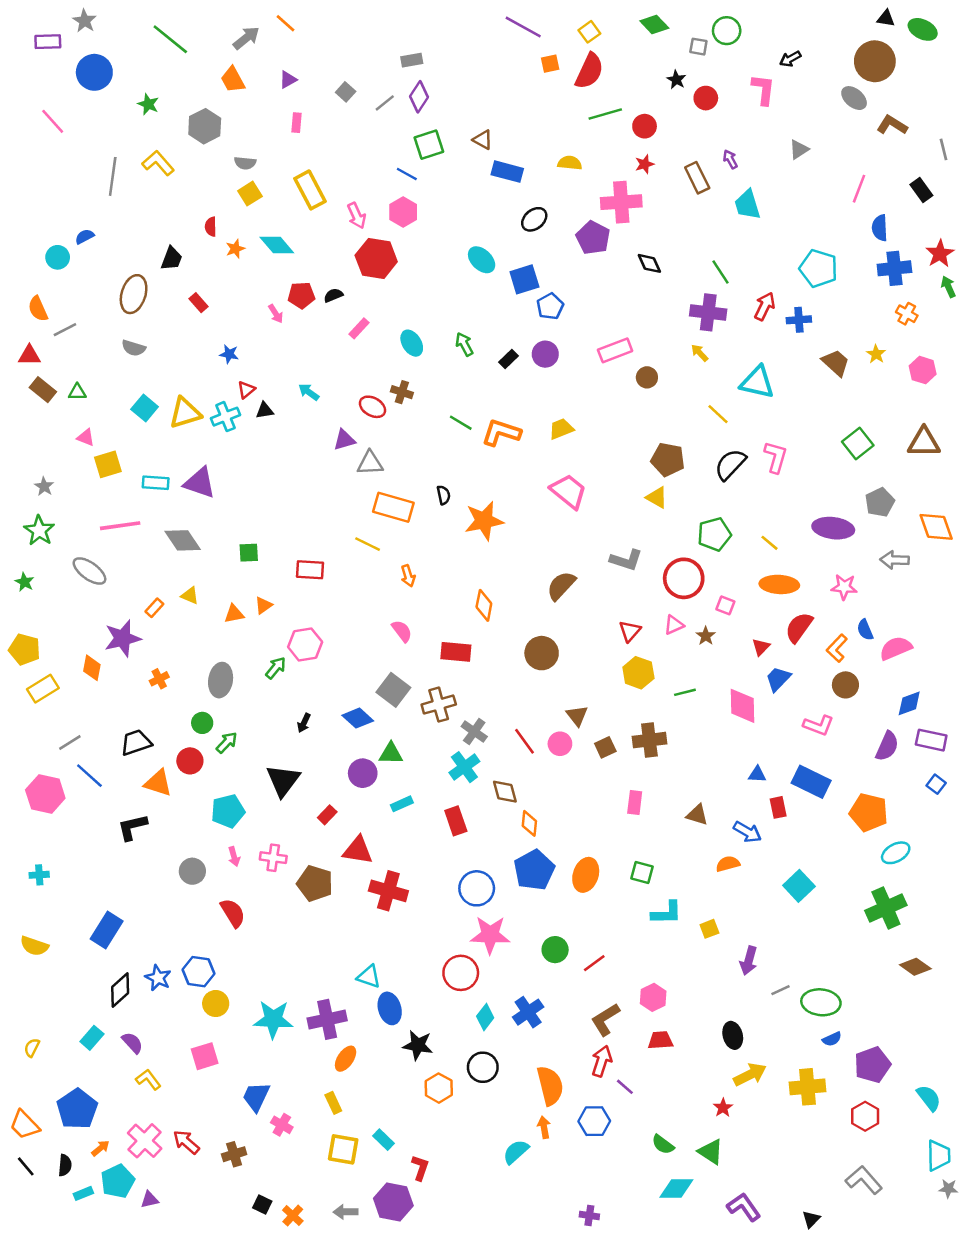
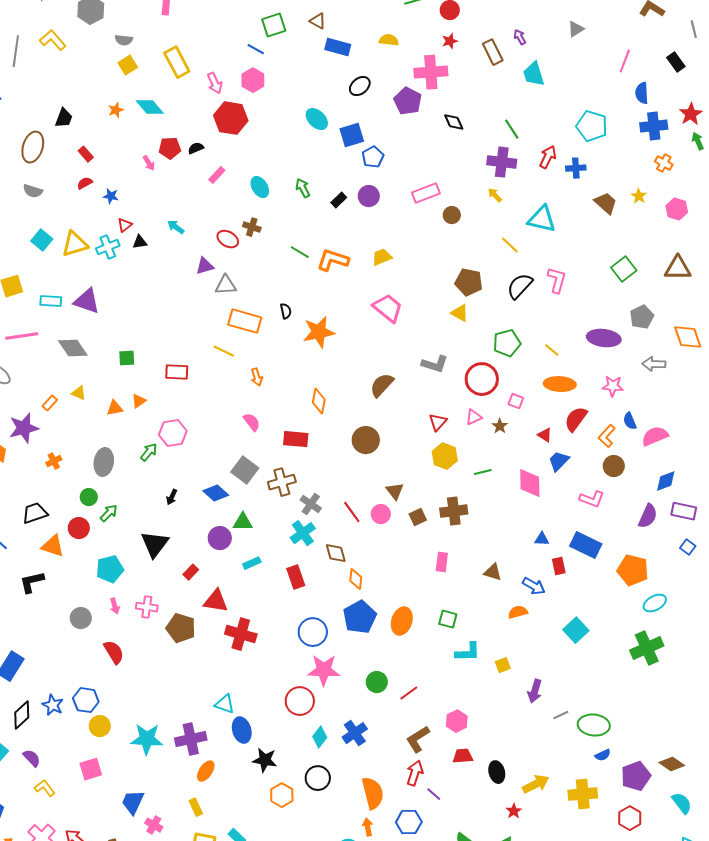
red semicircle: (211, 227) -> (85, 183), moved, turned 63
red triangle: (761, 647) -> (545, 435), turned -42
brown diamond: (915, 967) -> (672, 764), moved
black ellipse: (733, 1035) -> (497, 772), moved

